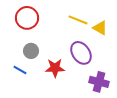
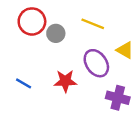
yellow triangle: (100, 28) -> (125, 50), moved
gray circle: (31, 51) -> (56, 33), moved

